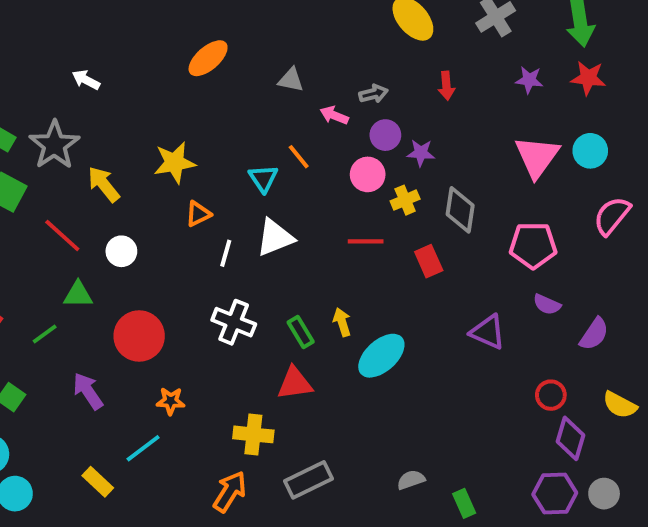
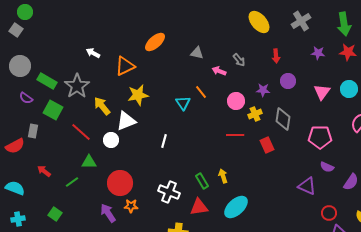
gray arrow: (374, 94) -> (239, 60), turned 64
purple circle: (385, 135) -> (288, 81), moved
pink triangle: (537, 157) -> (322, 92), size x0.7
orange triangle: (198, 214) -> (125, 66), moved, size x1.5
white triangle: (275, 237) -> (126, 121), moved
white cross: (234, 322) -> (169, 192), moved
purple triangle: (488, 332) -> (307, 186), moved
cyan ellipse: (381, 356) -> (236, 207), moved
purple arrow: (88, 391) -> (108, 213), moved
orange star: (171, 401) -> (131, 206), moved

